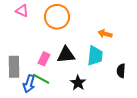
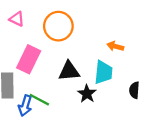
pink rectangle: (44, 59) -> (29, 59), moved, size x1.6
black star: (78, 83) -> (87, 94), moved

